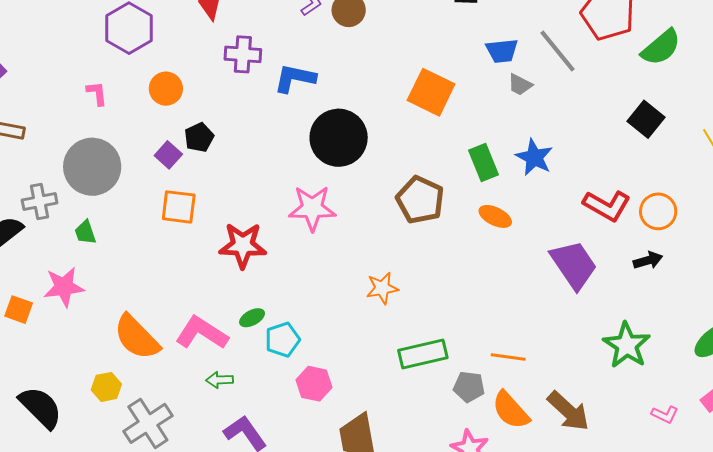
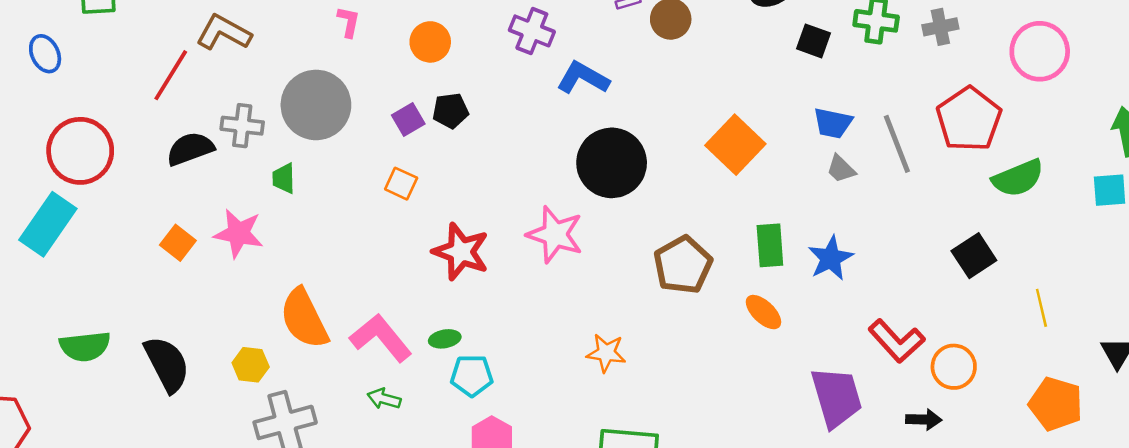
orange square: (179, 207) -> (401, 184), size x0.7

